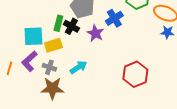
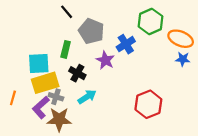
black cross: (71, 26) -> (77, 73), moved
yellow rectangle: (53, 45) -> (45, 83), moved, size x1.4
purple L-shape: (29, 61) -> (41, 107), moved

